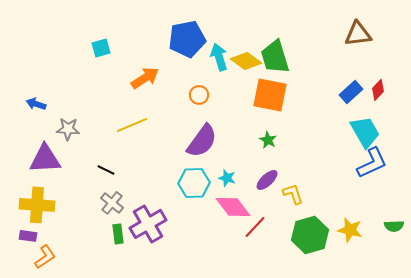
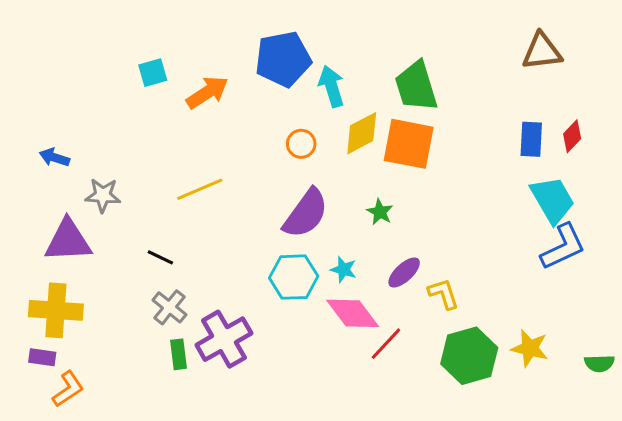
yellow diamond: (246, 61) -> (362, 133), moved, turned -64
orange arrow: (145, 78) -> (207, 92), moved
blue rectangle: (351, 92) -> (531, 139), turned -45
green star: (268, 140) -> (380, 212), moved
green semicircle: (394, 226) -> (599, 363), moved

